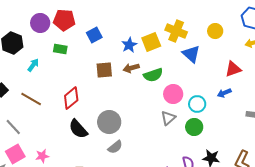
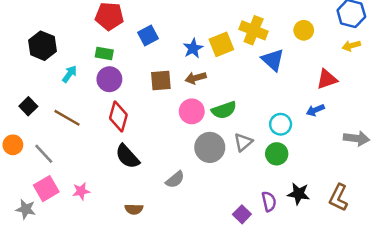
purple circle: (40, 23) -> (109, 79), moved
green semicircle: (153, 75) -> (224, 110), moved
pink circle: (173, 94) -> (192, 111), moved
red diamond: (71, 98) -> (118, 117), turned -35
gray circle: (109, 122) -> (210, 147), moved

